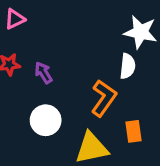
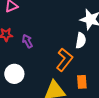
white circle: (46, 120) -> (14, 74), moved

